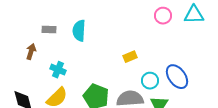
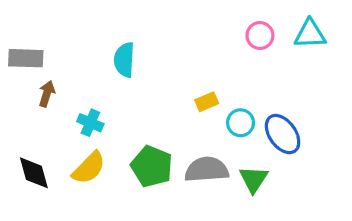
gray rectangle: (49, 30) -> (26, 58), moved, size x1.5
cyan circle: (150, 81) -> (241, 123), moved

